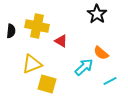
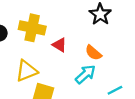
orange semicircle: (101, 53) -> (93, 53), moved

